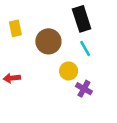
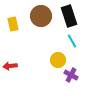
brown circle: (48, 41) -> (41, 16), moved

